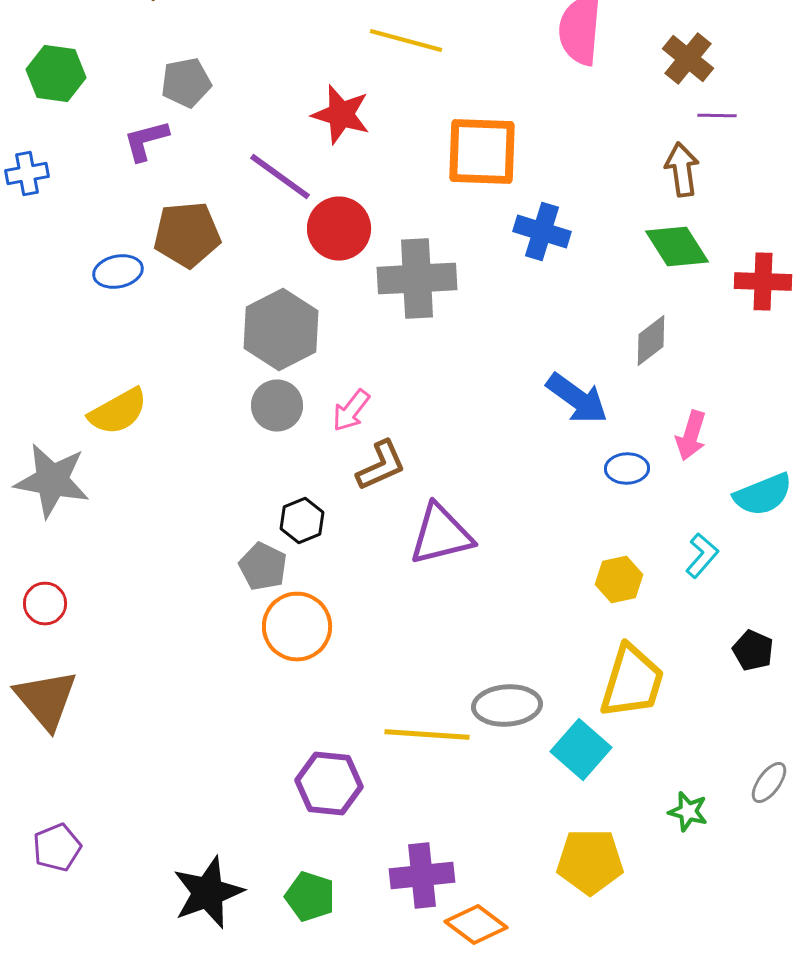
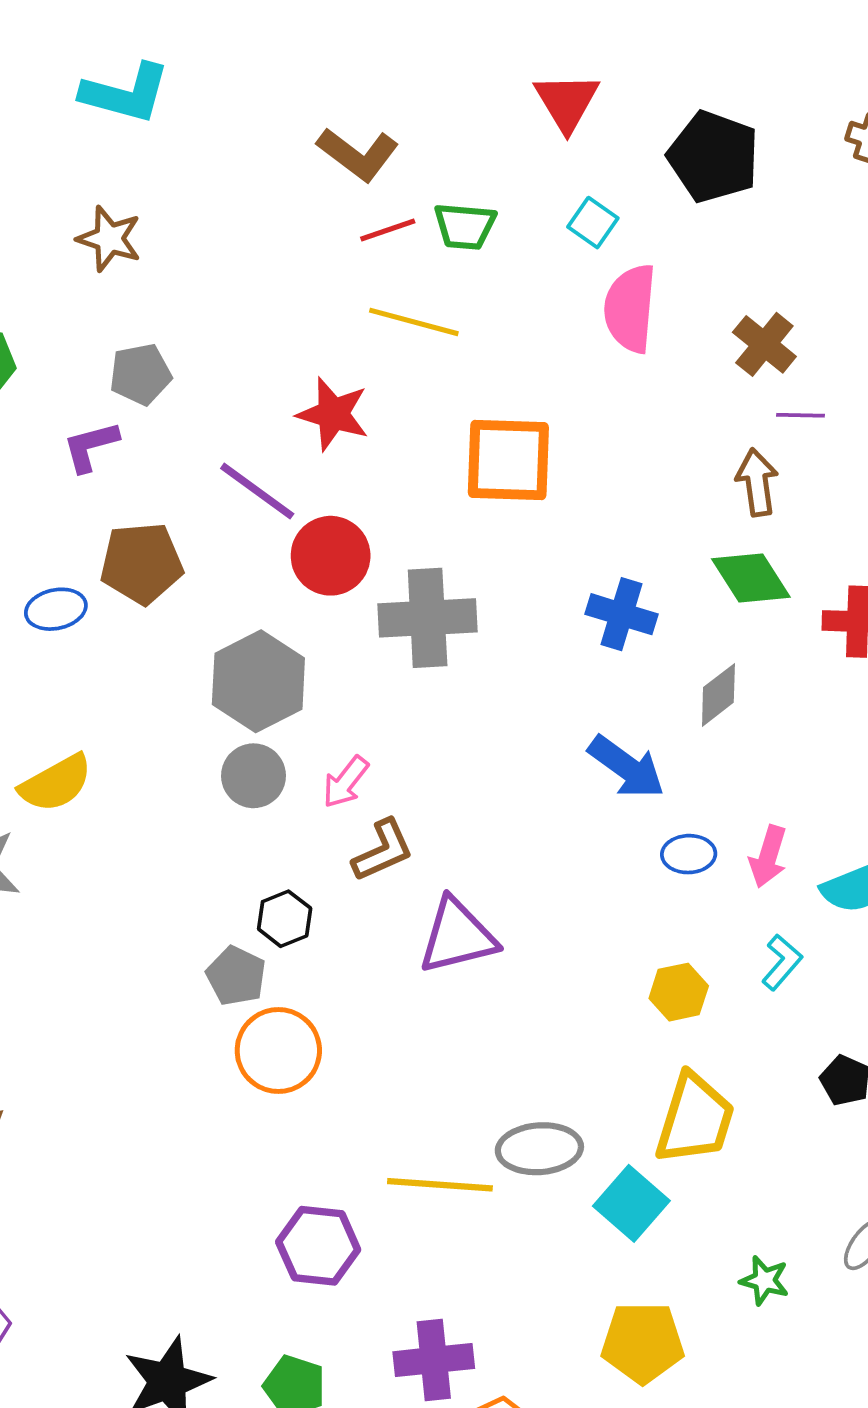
blue cross: (542, 232) -> (621, 614), moved
pink arrow: (691, 436) -> (768, 857), moved

